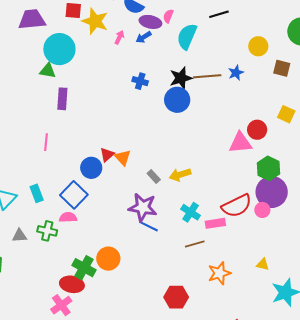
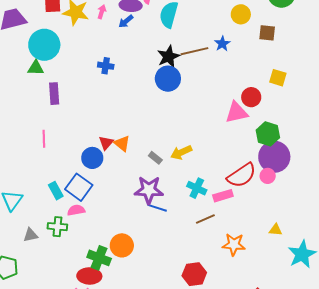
pink arrow: (119, 37) -> (102, 12), moved
blue cross: (140, 81) -> (106, 66), moved
cyan rectangle: (37, 193) -> (56, 191), moved
orange star: (219, 273) -> (234, 244), turned 30

